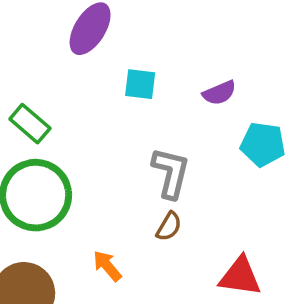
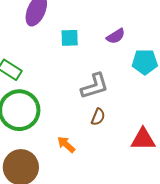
gray L-shape: (171, 173) -> (95, 86), turned 68

